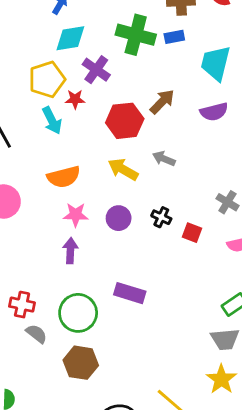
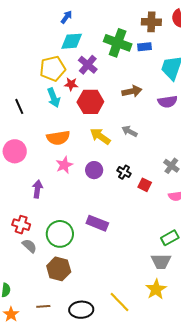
brown arrow: (162, 102) -> (132, 91), turned 30
red hexagon: (125, 121) -> (90, 102), moved
pink star: (76, 215) -> (64, 165), turned -30
purple arrow: (70, 251) -> (37, 189), moved

